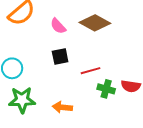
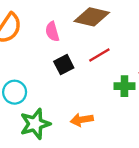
pink semicircle: (58, 26) -> (52, 32), turned 42
red line: (90, 71) -> (99, 55), moved

